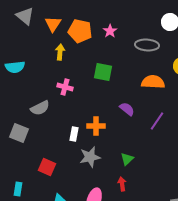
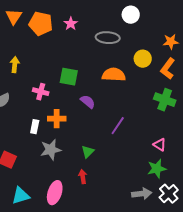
yellow arrow: (60, 52) -> (15, 65), moved
green square: (103, 72) -> (69, 77), moved
pink cross: (65, 87) -> (41, 92), moved
purple line: (157, 121) -> (118, 126), moved

